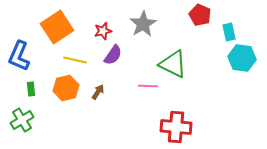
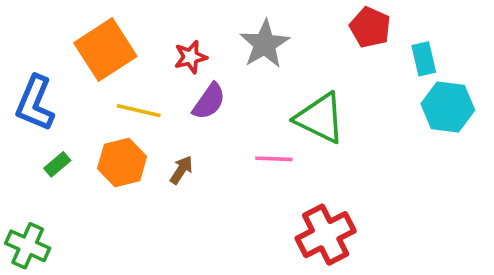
green rectangle: (31, 89) -> (57, 164), turned 56
green cross: (22, 120) -> (28, 246), moved, turned -35
red cross: (176, 127) -> (326, 235), turned -32

